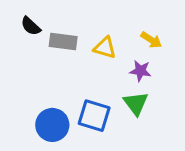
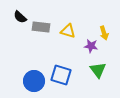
yellow arrow: (151, 40) -> (104, 33), moved, turned 40
green triangle: (136, 103) -> (98, 70), moved

